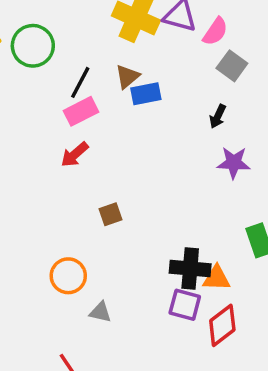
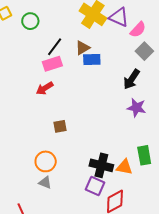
green circle: (33, 46) -> (30, 21), size x0.7
black arrow: (218, 116) -> (132, 79), size x1.5
orange circle: (68, 276) -> (46, 161), moved
orange triangle: (217, 278) -> (124, 167), moved

